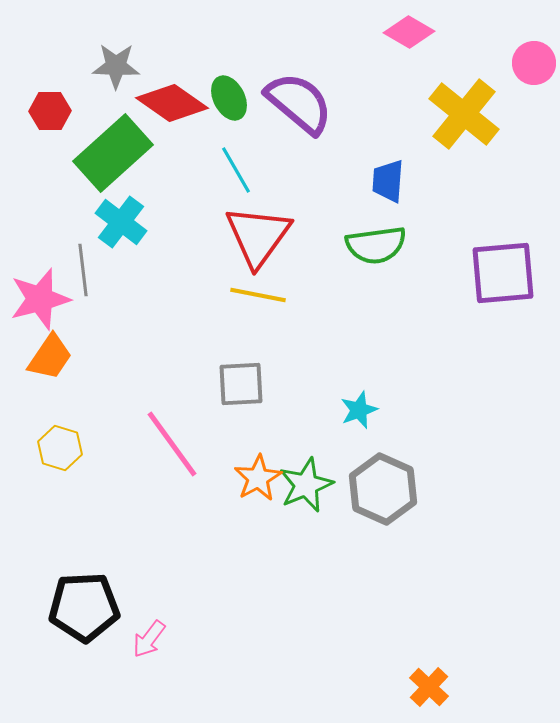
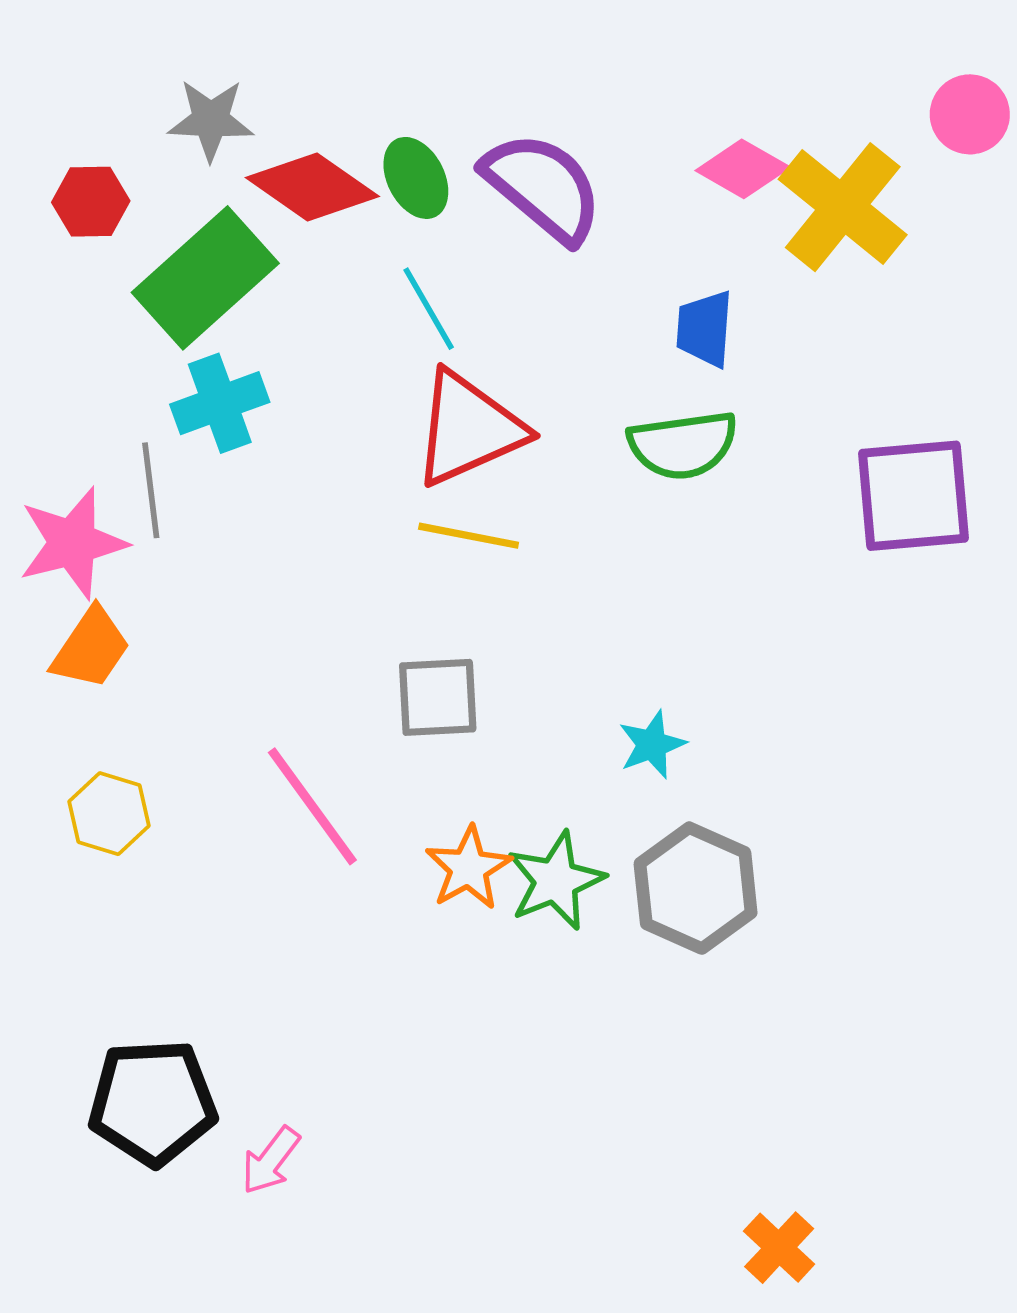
pink diamond: (409, 32) -> (743, 169), moved
cyan cross: (121, 222) -> (220, 403), turned 33
red triangle: (258, 236) -> (469, 429), turned 30

